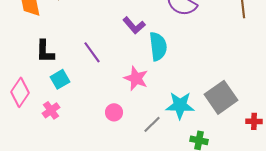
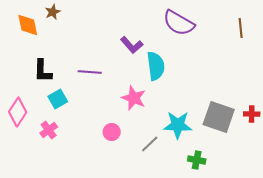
purple line: (92, 52) -> (90, 72), turned -50
gray square: (221, 97) -> (219, 117), turned -36
red cross: (254, 121) -> (252, 114), moved

